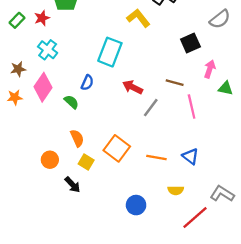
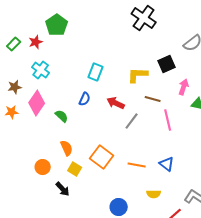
yellow L-shape: (138, 18) -> (138, 75), moved, turned -50
cyan rectangle: (110, 52) -> (96, 72), size x0.7
blue semicircle: (87, 83) -> (85, 99), moved

